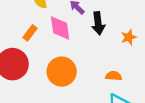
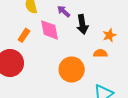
orange circle: (62, 72) -> (72, 69), moved
orange semicircle: (114, 76) -> (100, 53), moved

